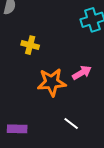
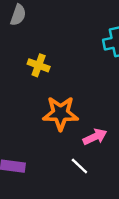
pink arrow: (82, 73) -> (95, 137), moved

